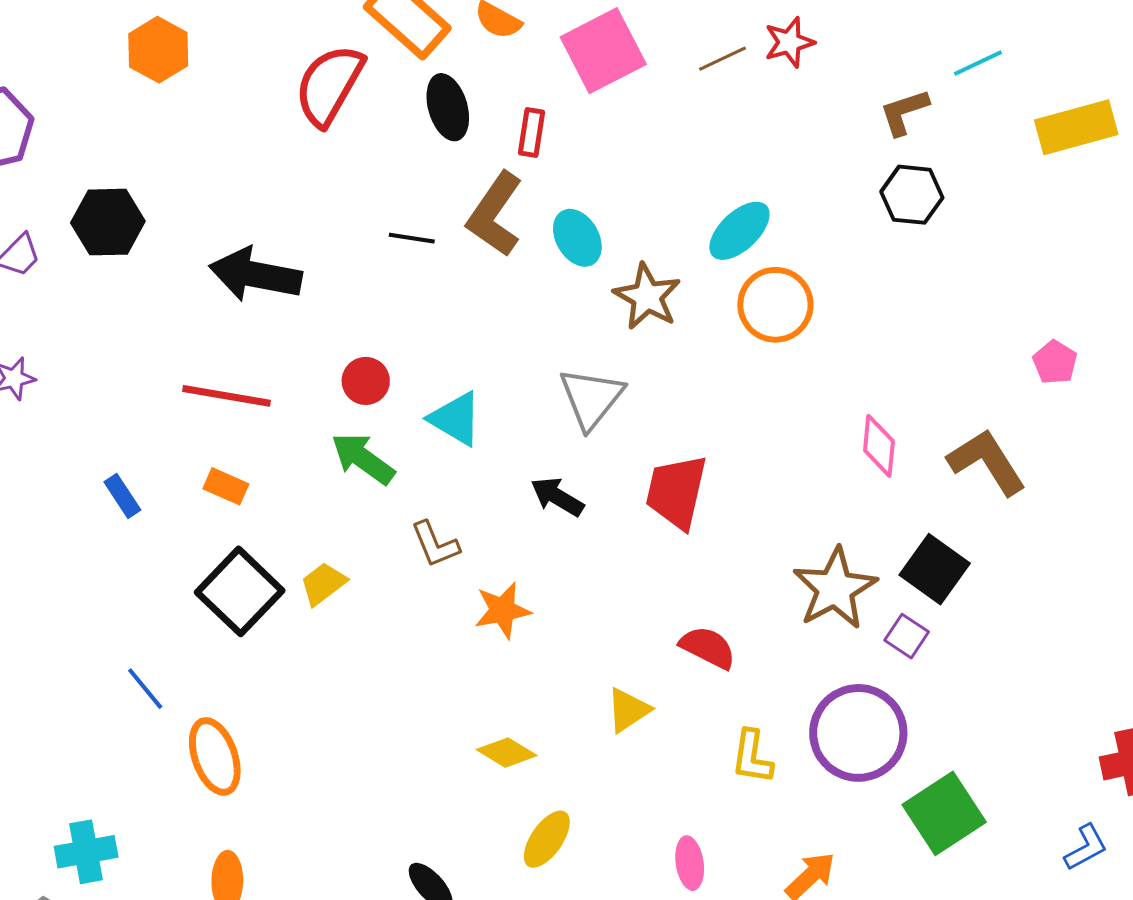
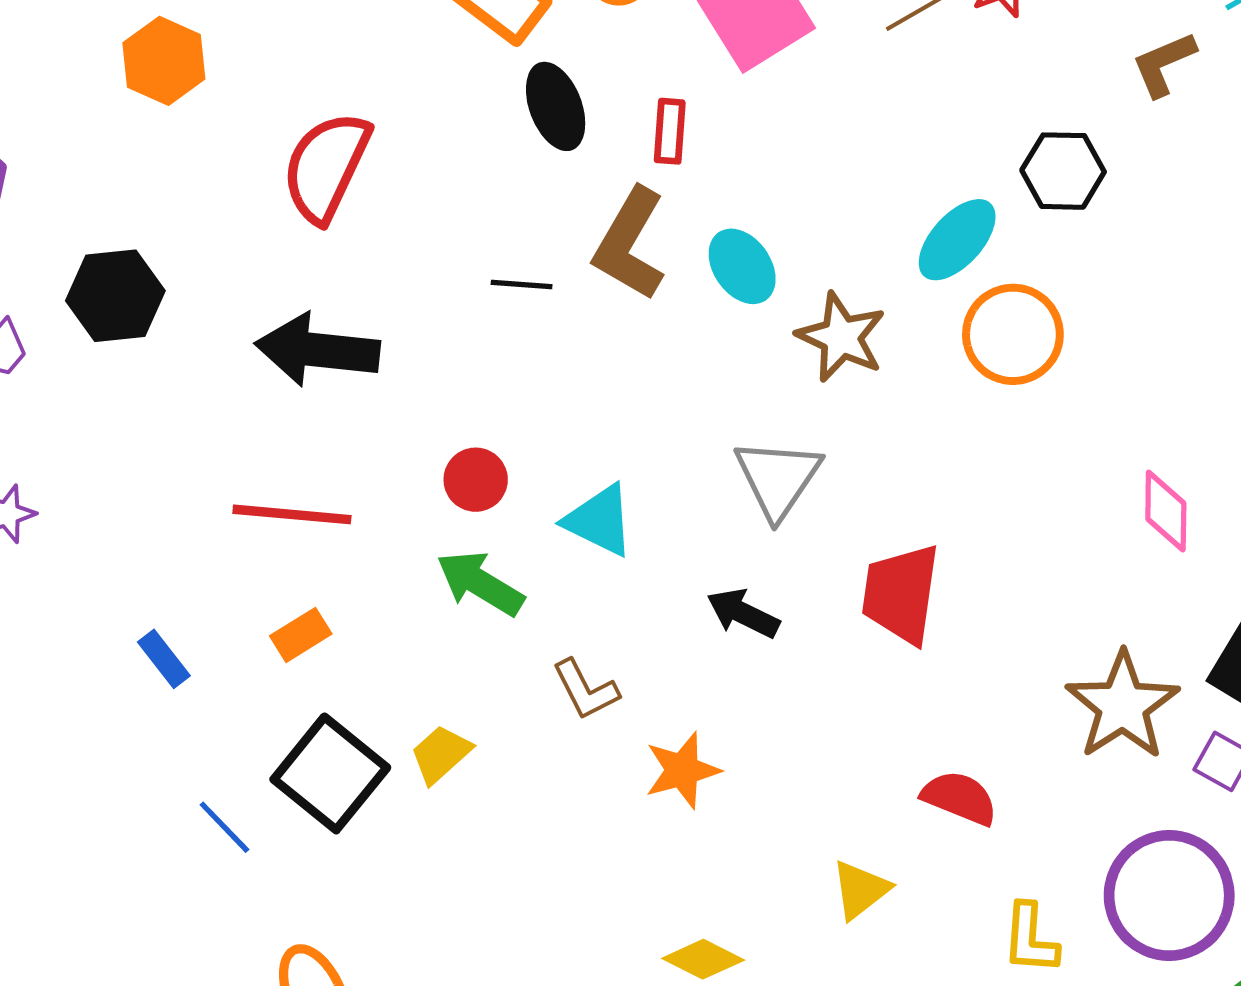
red semicircle: (329, 85) -> (326, 167), moved
black hexagon: (912, 195) -> (1063, 171), moved
orange rectangle: (226, 486) -> (301, 635), turned -51
blue line: (145, 689) -> (224, 827), moved

